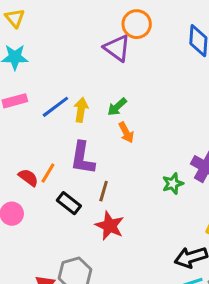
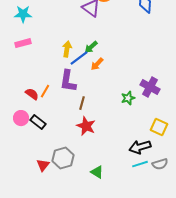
blue line: (55, 107) -> (79, 58), moved
orange arrow: (126, 132) -> (97, 64), turned 72
black rectangle: (69, 203) -> (38, 122), moved

